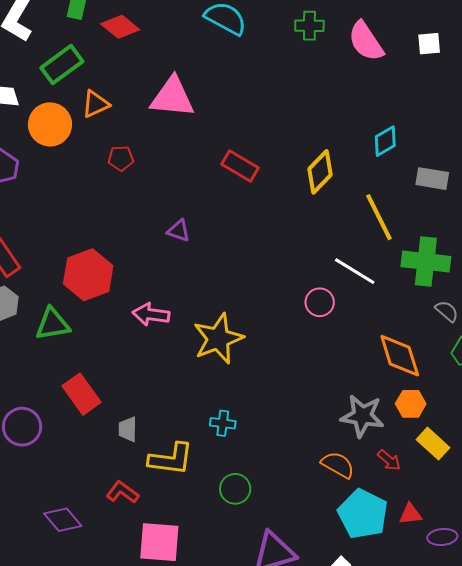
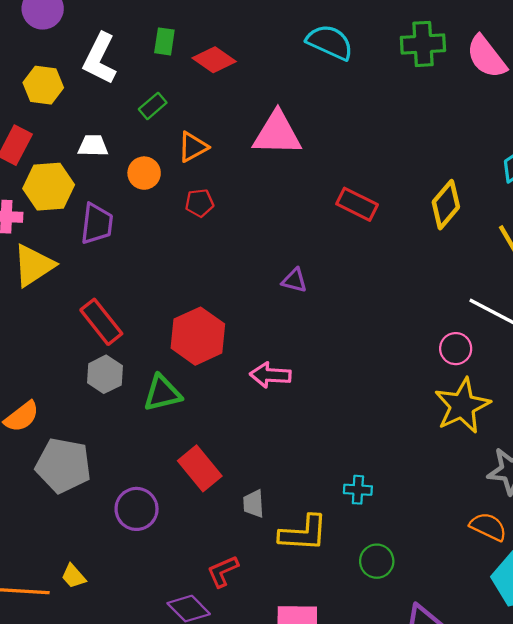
green cross: (309, 26) -> (423, 44), size x1.4
green rectangle: (62, 65) -> (153, 106), size x0.6
orange circle: (50, 124) -> (144, 173), size x0.7
red pentagon: (121, 158) -> (199, 203), moved
yellow star: (218, 339) -> (462, 406), moved
red L-shape: (122, 492) -> (223, 571), moved, turned -56

